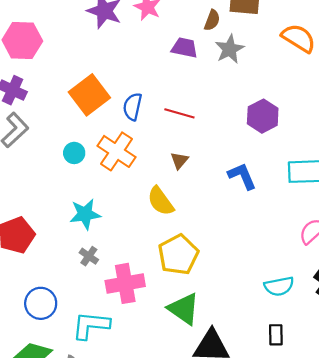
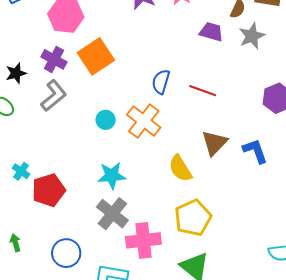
orange square: (89, 95) -> (96, 56), moved
brown triangle: (179, 160) -> (215, 143), moved, size x1.6
gray cross: (89, 256) -> (112, 214), size x1.8

